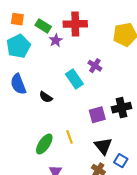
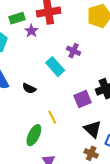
green rectangle: (43, 26) -> (17, 18), turned -42
yellow line: (70, 137) -> (52, 117), moved

